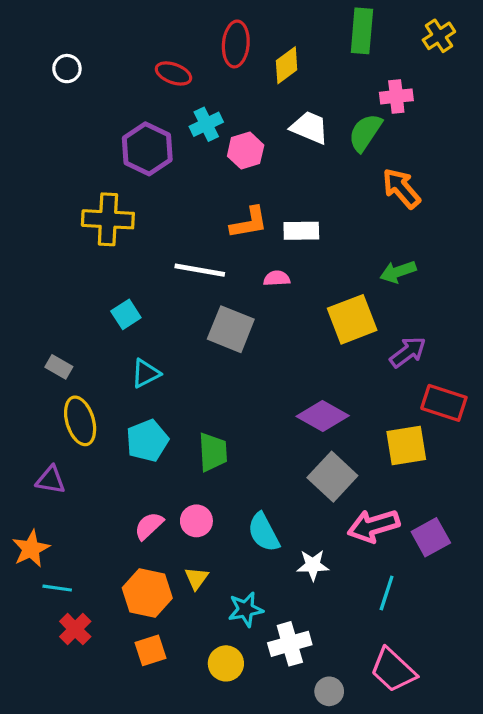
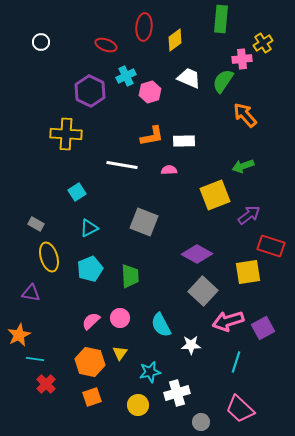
yellow cross: (439, 36) -> (263, 43), moved
gray square: (231, 329) -> (144, 222), moved

